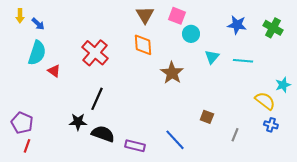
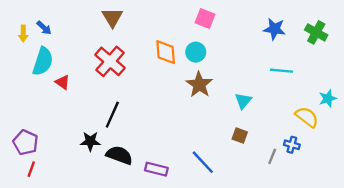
brown triangle: (145, 15) -> (112, 17), moved
yellow arrow: (20, 16) -> (23, 34), moved
cyan circle: (191, 34) -> (196, 52), moved
cyan triangle: (212, 57) -> (243, 101), moved
blue cross: (271, 125) -> (292, 145), moved

